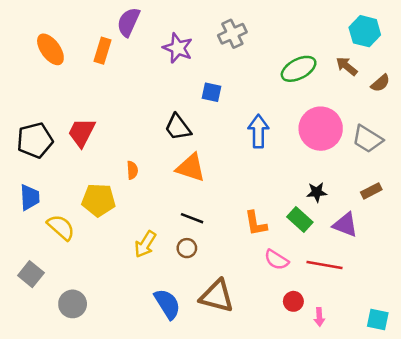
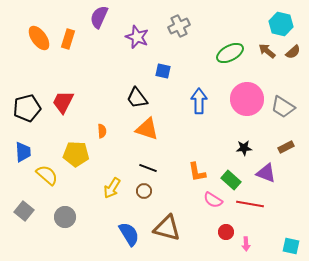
orange rectangle: (102, 51) -> (68, 39), moved
brown semicircle: (380, 83) -> (293, 52), moved
green rectangle: (300, 220) -> (231, 180), moved
gray circle: (73, 304) -> (65, 217), moved

